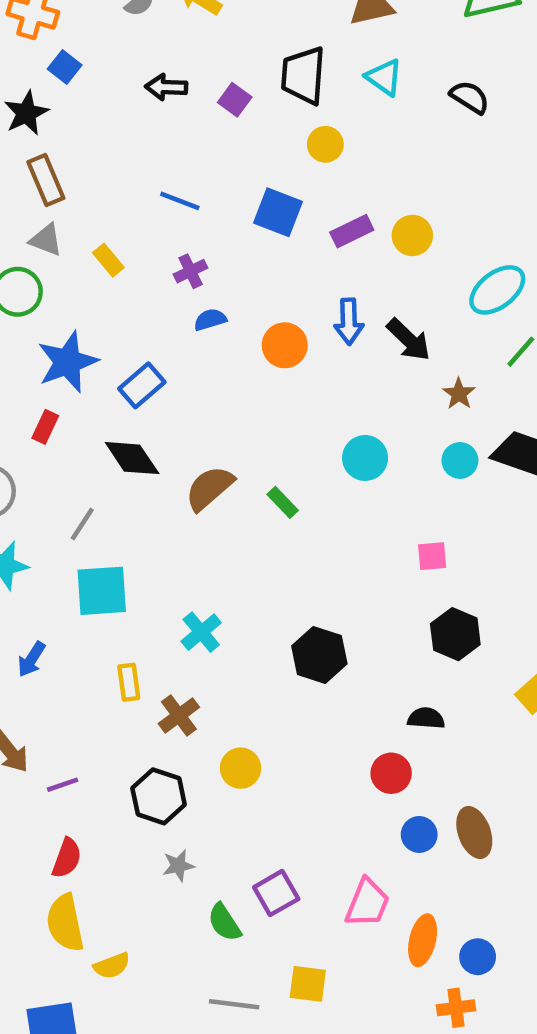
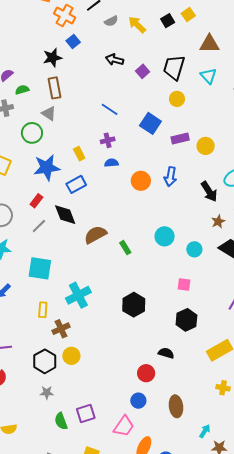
yellow rectangle: (108, 260) -> (79, 154), moved
black arrow: (409, 340) -> (209, 191), moved
brown star: (459, 394) -> (218, 222), moved
red rectangle: (45, 427) -> (36, 201), moved
cyan circle: (460, 460) -> (194, 249), moved
gray line: (82, 524) -> (39, 226), moved
cyan cross: (201, 632) -> (78, 295), size x1.4
black hexagon: (319, 655) -> (134, 305), moved
yellow circle: (241, 768) -> (71, 356), moved
blue circle: (419, 834) -> (138, 401), moved

